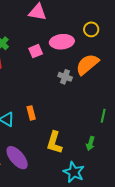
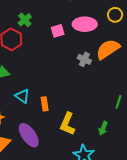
orange rectangle: (31, 113) -> (45, 104), moved

